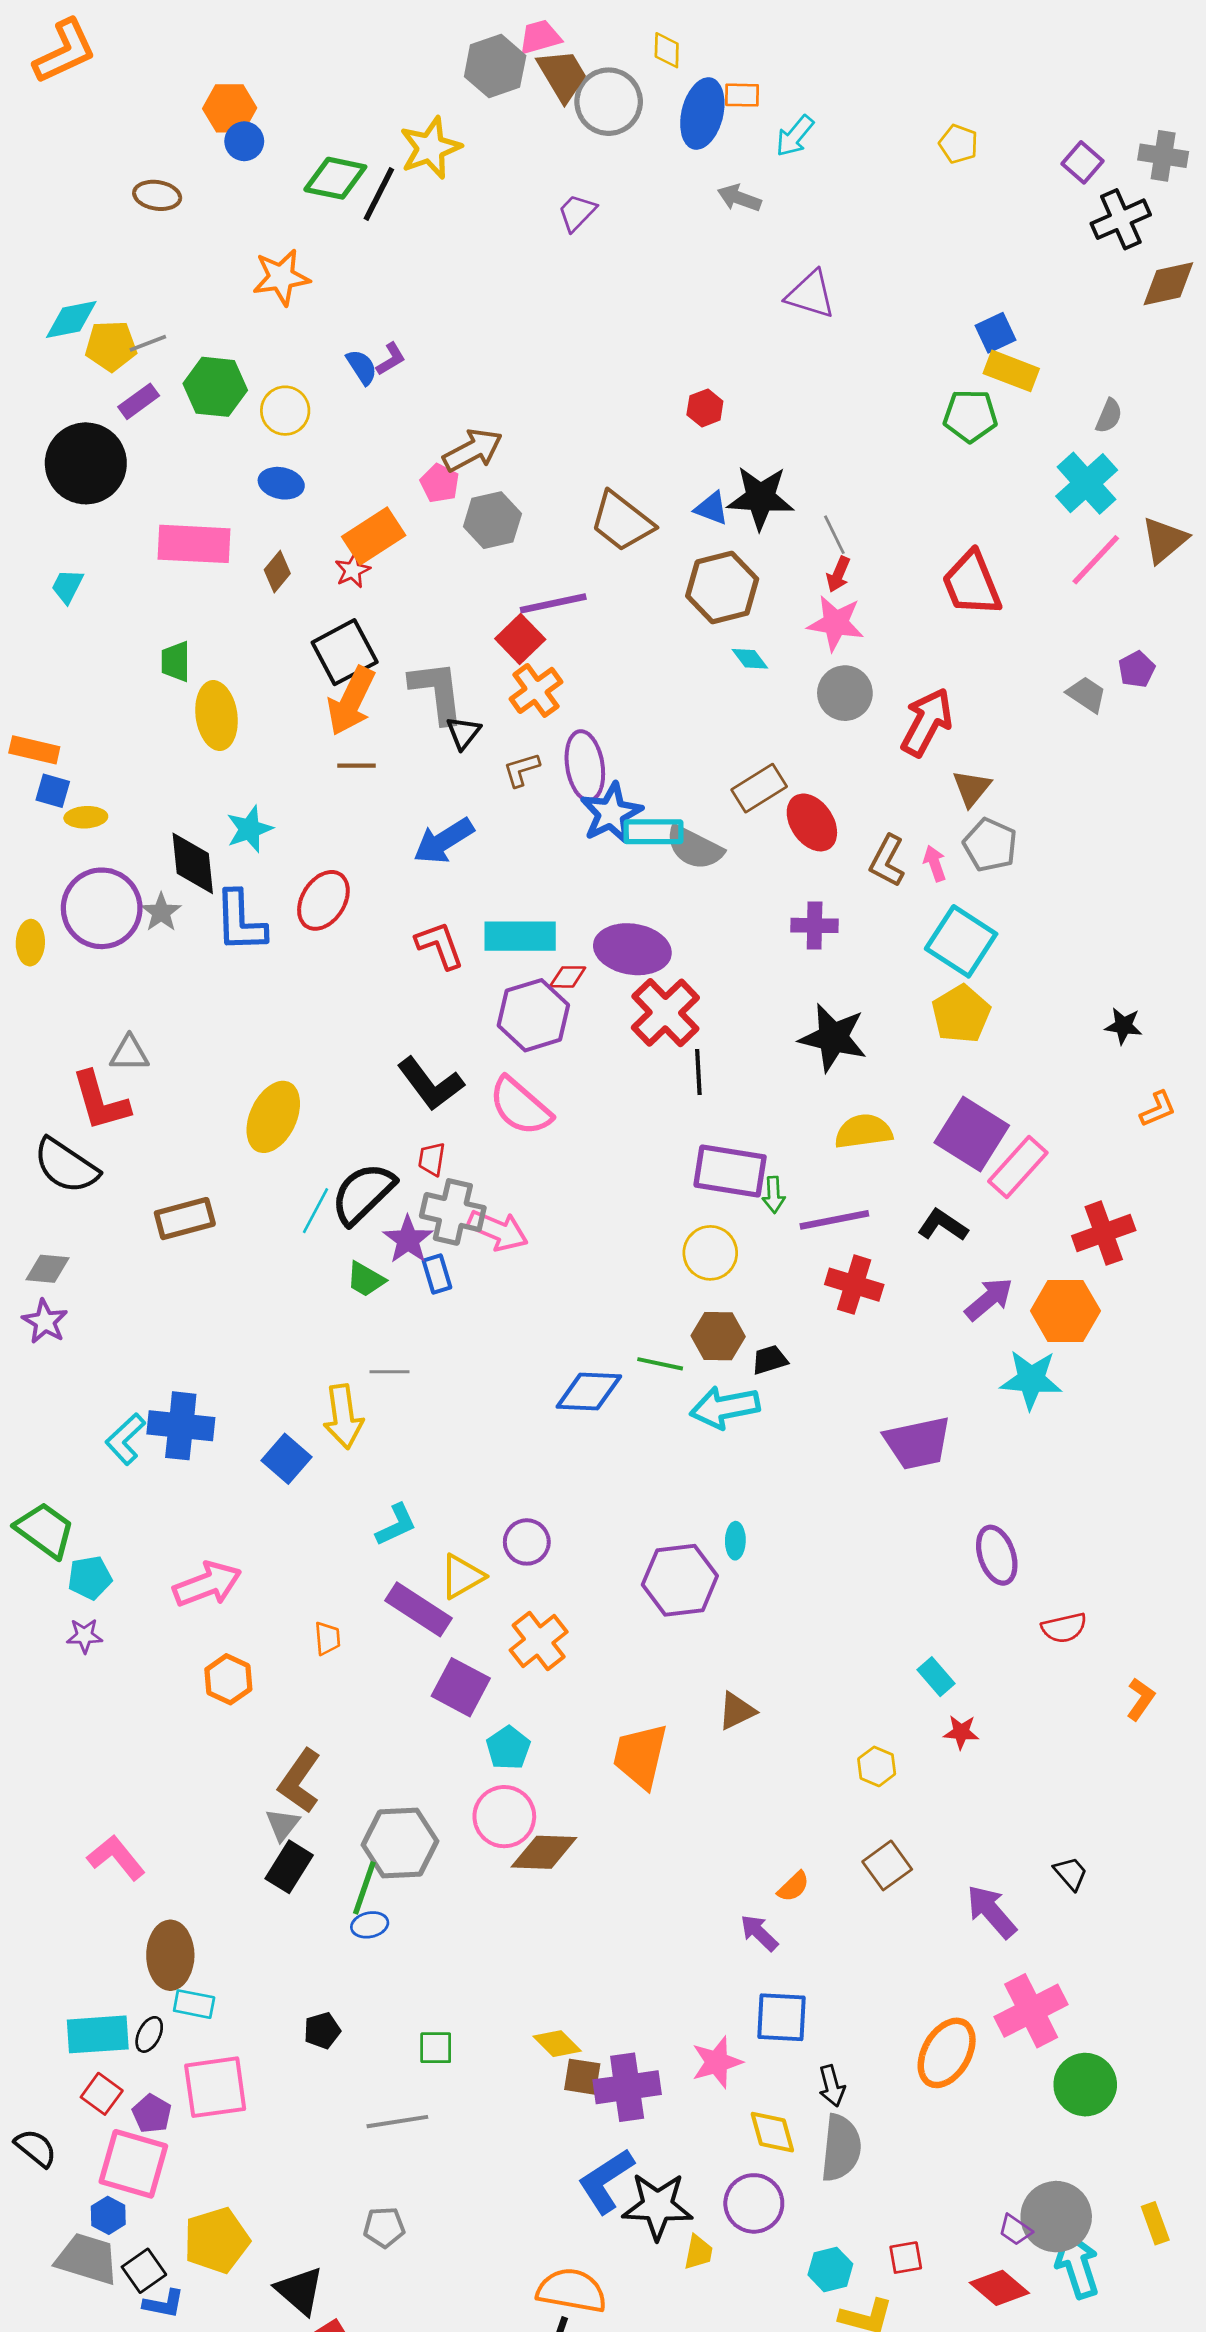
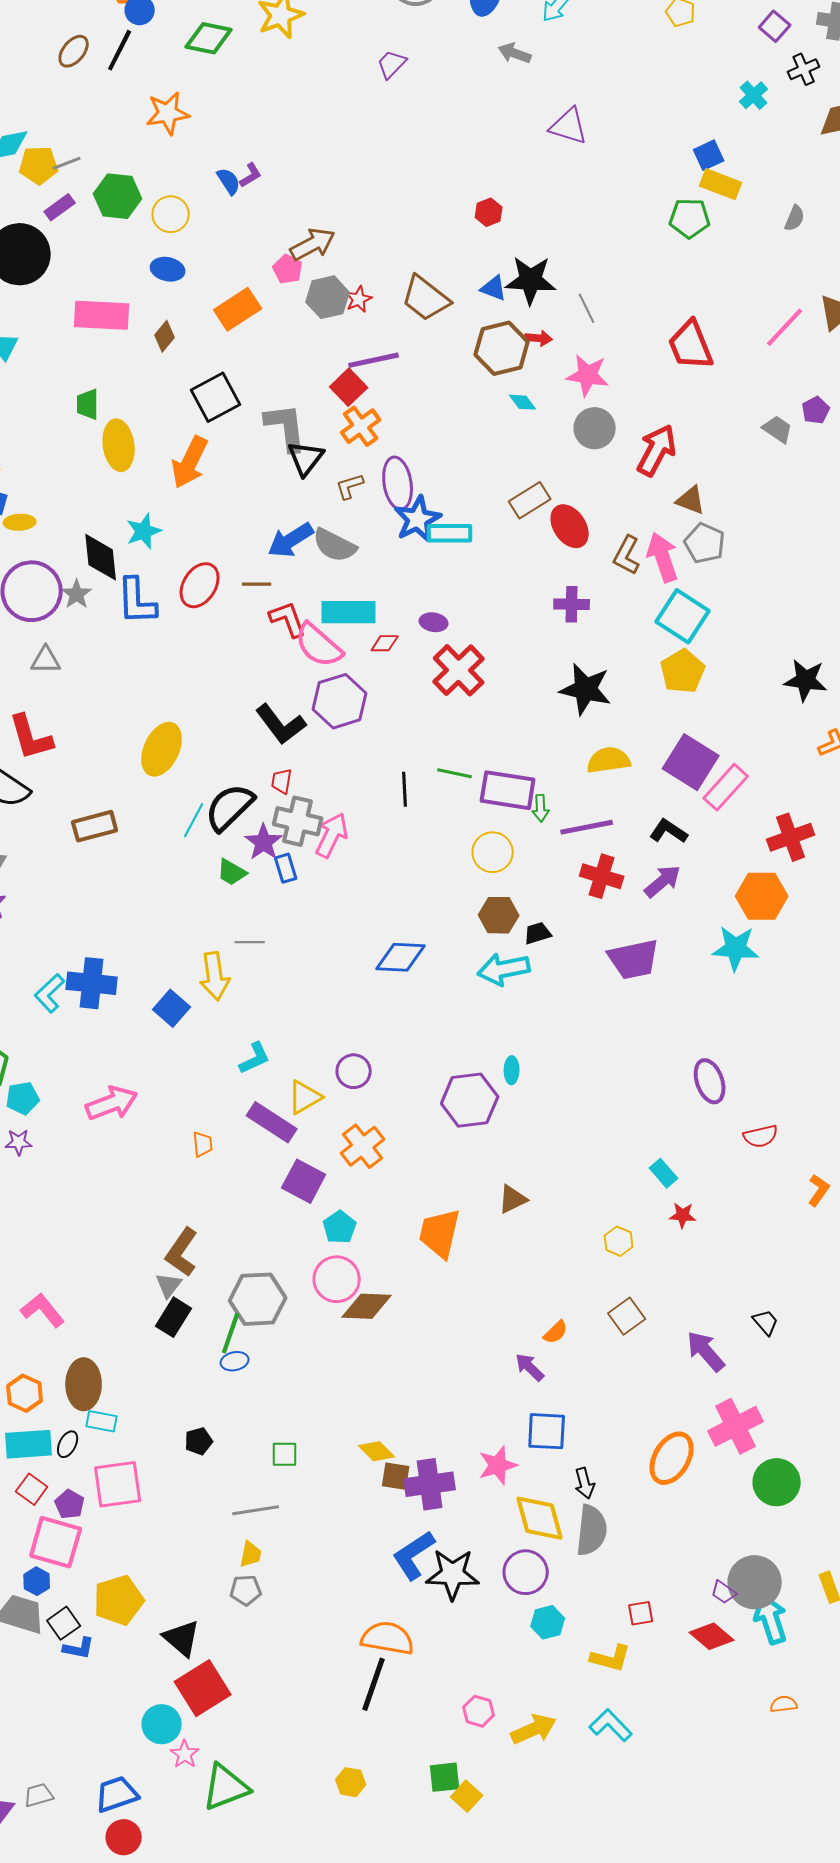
black line: (379, 194) -> (120, 50), moved
brown ellipse: (157, 195) -> (74, 51), turned -60
black cross: (1121, 219) -> (804, 69), size x0.7
cyan cross: (1087, 483) -> (754, 95), moved, size x0.6
red star: (352, 570) -> (359, 299), moved
red arrow: (838, 574) -> (539, 338), moved, turned -108
orange arrow: (351, 701) -> (190, 462), moved
black triangle: (463, 733) -> (306, 458), size x1.4
brown line: (356, 766) -> (257, 584), moved
brown triangle: (972, 788) -> (691, 500), turned -48
gray semicircle: (694, 848) -> (335, 545), moved
pink arrow: (935, 863) -> (663, 557), size x1.8
purple ellipse: (632, 949) -> (434, 622), size x0.5
purple hexagon: (533, 1015) -> (340, 701), moved
black star: (1123, 1026) -> (806, 680), size x1.5
gray triangle: (129, 1054) -> (46, 660), moved
black line: (698, 1072) -> (405, 789), moved
pink semicircle: (520, 1106) -> (319, 645), moved
pink arrow: (498, 1230) -> (332, 835), turned -87
purple arrow: (989, 1299) -> (663, 881), moved
green line: (660, 1364) -> (455, 773), moved
purple trapezoid: (918, 1443) -> (634, 959), moved
orange hexagon: (228, 1679) -> (25, 1393), moved
yellow diamond: (772, 2132) -> (540, 1518), size x1.4
yellow trapezoid: (698, 2252) -> (251, 1554), moved
cyan hexagon: (830, 2269) -> (548, 1622), moved

